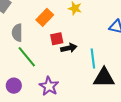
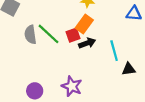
orange rectangle: (45, 17) -> (84, 24), moved
green line: (27, 57) -> (48, 34), moved
black triangle: (104, 78) -> (129, 69), size x0.6

